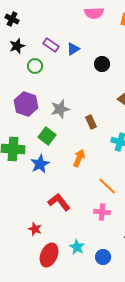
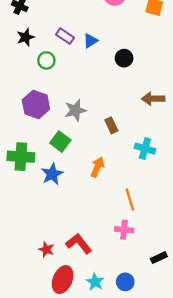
orange line: (107, 186) -> (130, 200), turned 30
red L-shape: (59, 202) -> (79, 244), moved
cyan star: (77, 247) -> (95, 282), moved

